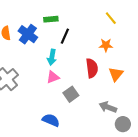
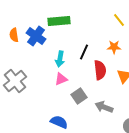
green rectangle: (51, 19) -> (59, 21), size x1.5
black line: (65, 36) -> (84, 52), moved
gray arrow: (108, 107) -> (104, 107), moved

